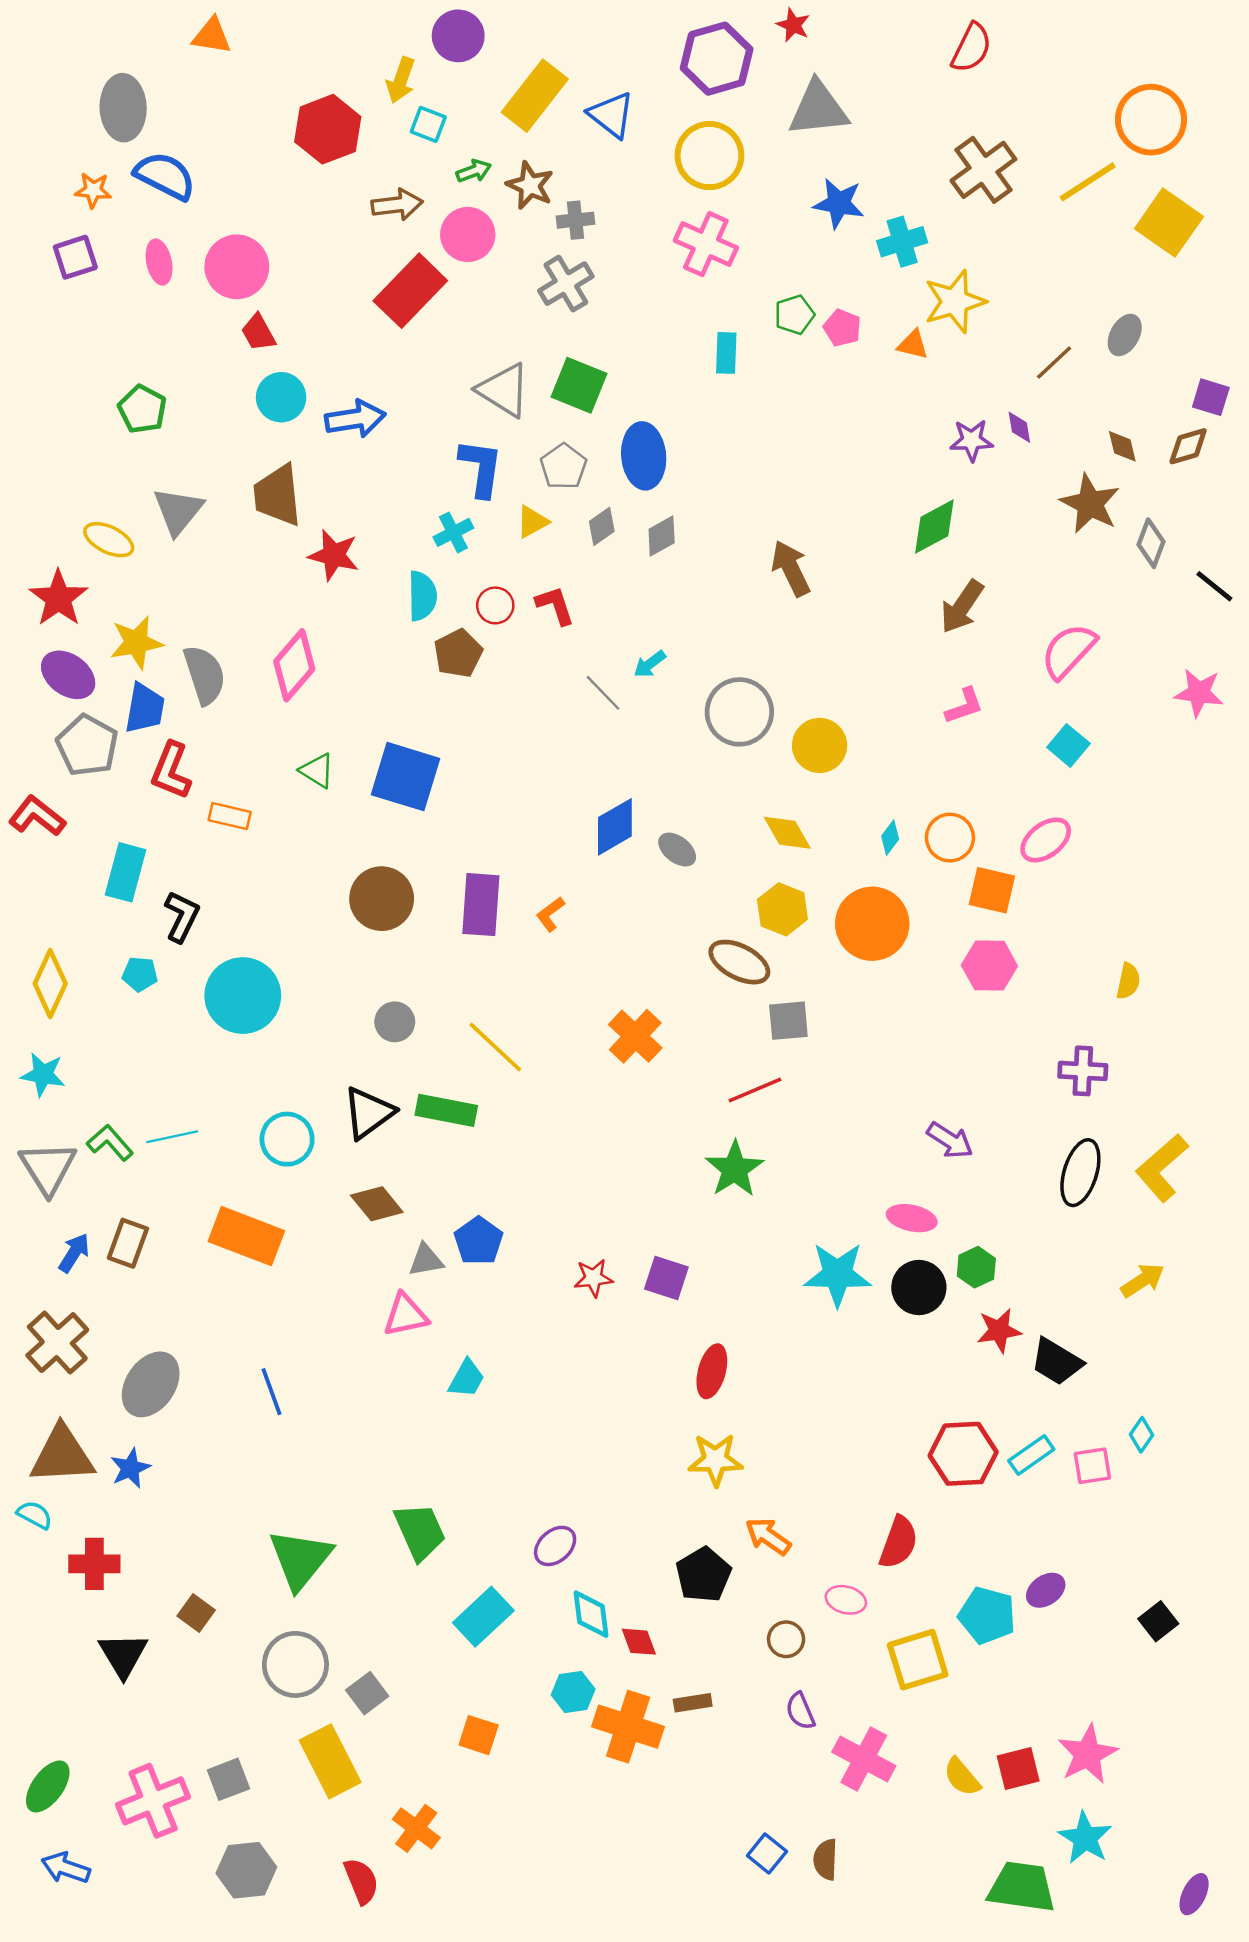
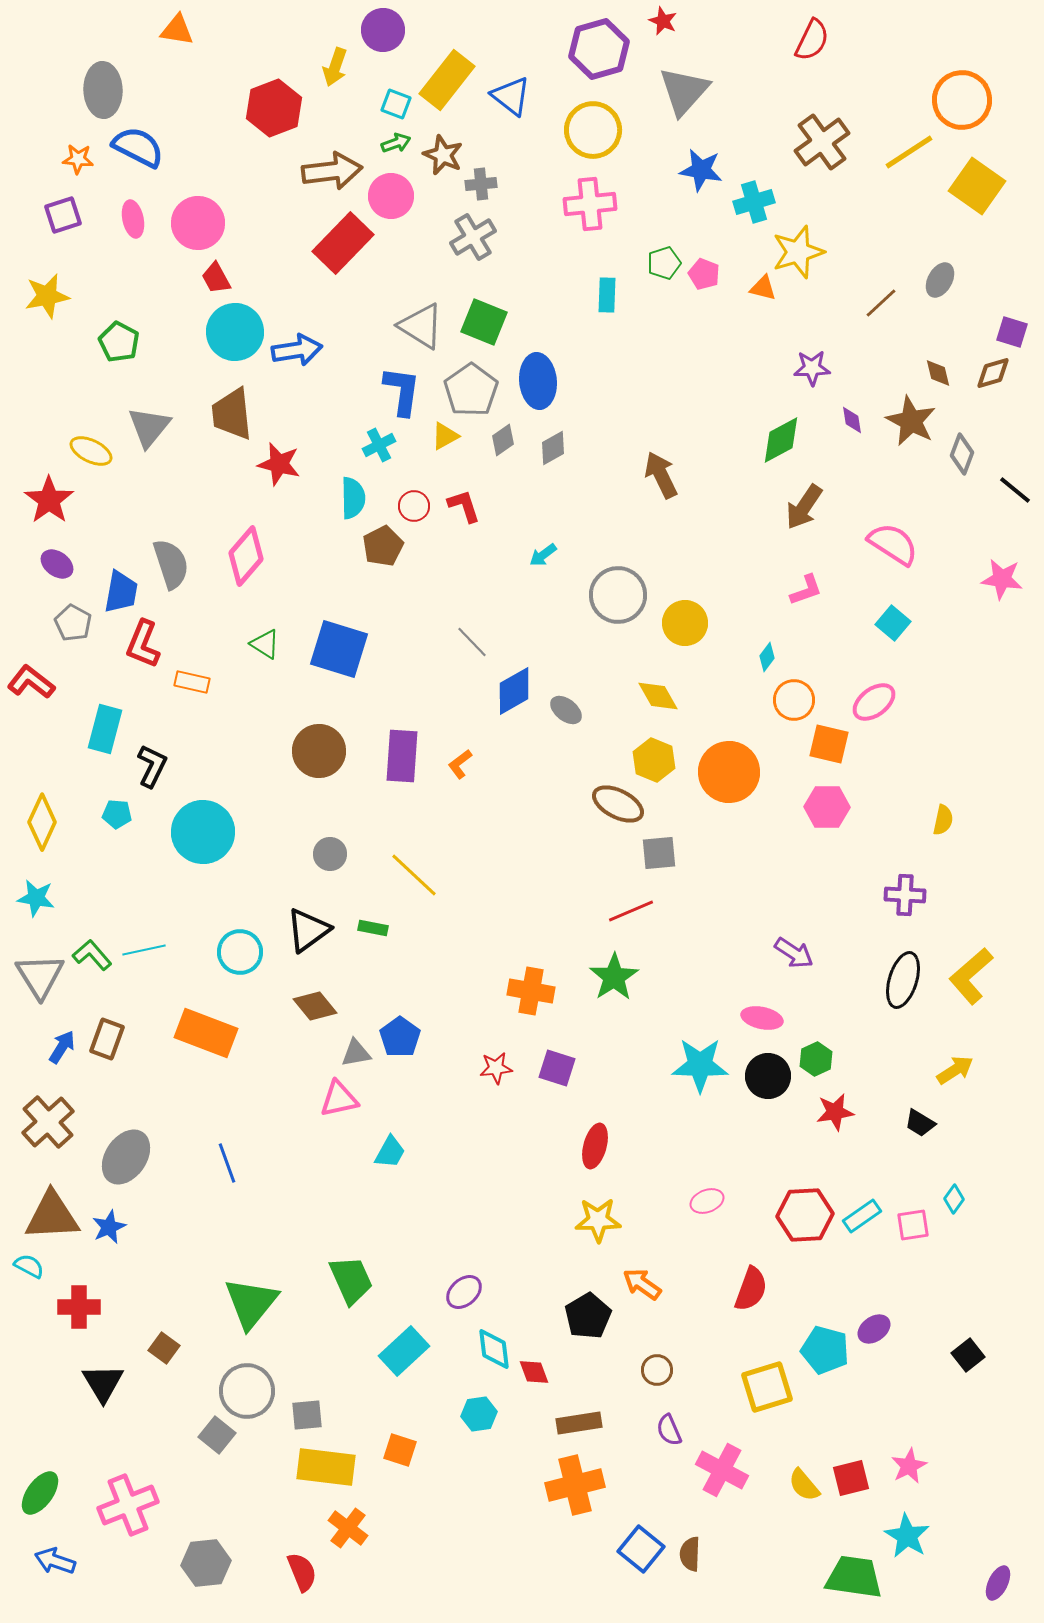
gray triangle: (818, 109) -> (684, 91), turned -42
cyan square: (428, 124) -> (396, 104), moved
brown arrow: (397, 205) -> (332, 171), size x1.4
pink cross: (706, 244) -> (590, 204), turned -30
cyan circle: (281, 397) -> (235, 332), size x1.4
purple diamond: (1019, 427) -> (852, 420), moved
gray pentagon: (563, 467) -> (471, 390), size x1.4
yellow star: (136, 643) -> (47, 296), moved
pink semicircle: (1068, 651) -> (893, 544), turned 80
purple ellipse: (68, 675) -> (57, 564), size x0.7
gray line: (603, 693) -> (472, 642), moved
gray pentagon: (87, 745) -> (73, 623), size x0.7
cyan diamond: (890, 838) -> (767, 657), moved
orange cross: (635, 1036) -> (531, 991), moved, turned -33
green rectangle: (446, 1110) -> (373, 928), size x0.6
black trapezoid: (1056, 1362) -> (920, 1123), moved, size x0.7
pink ellipse: (846, 1600) -> (707, 1201), moved, turned -36
gray square: (367, 1693) -> (307, 1415), turned 32
brown rectangle: (693, 1703) -> (579, 1423), size x1.4
orange cross: (628, 1727) -> (575, 1485), moved, turned -32
pink star: (1088, 1754) -> (909, 1466), size x0.7
yellow rectangle: (330, 1761) -> (326, 1467), moved, turned -56
gray square: (228, 1779) -> (217, 1435), moved, turned -30
blue square: (767, 1853) -> (641, 1549), size x1.4

